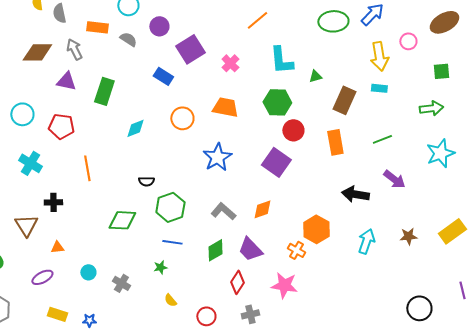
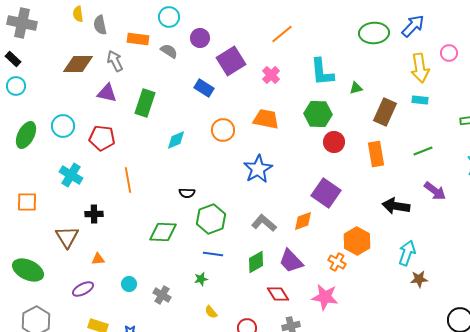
orange line: (257, 20) -> (282, 34), moved
purple square: (276, 162) -> (326, 193), moved
brown star: (408, 236) -> (419, 279), moved
red diamond: (237, 282) -> (278, 294), turned -65

